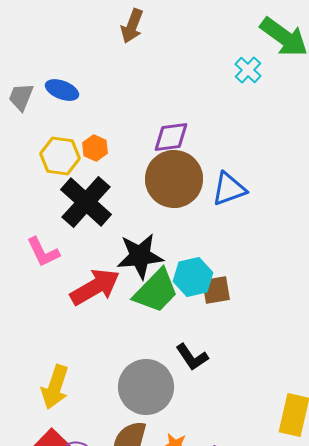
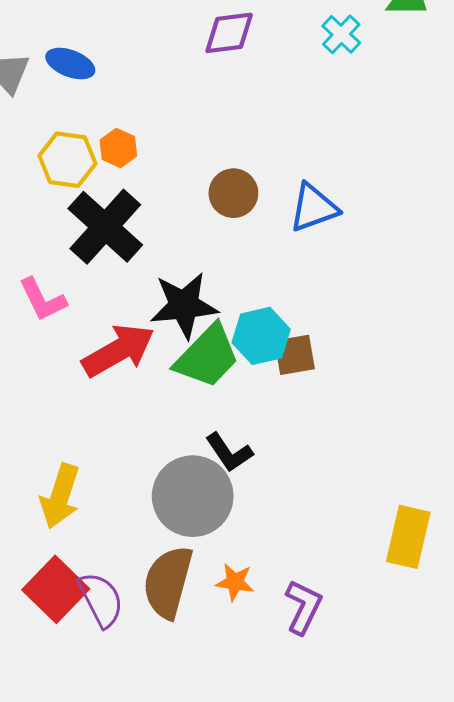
purple diamond: (171, 137) -> (229, 33), moved
brown circle: (174, 179) -> (233, 193), size x0.6
black L-shape: (192, 357) -> (229, 452), moved

